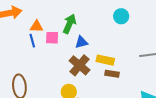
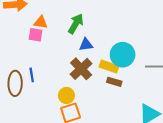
cyan circle: (121, 16) -> (123, 55), moved, size x1.5
pink square: (52, 38) -> (36, 35), moved
blue line: (32, 41) -> (32, 75), moved

